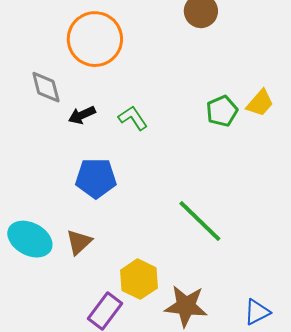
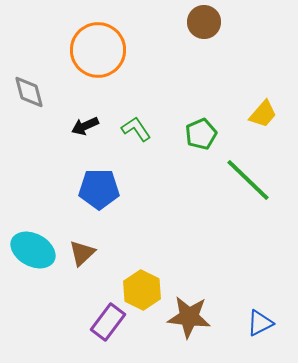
gray diamond: (46, 87) -> (29, 92), moved
green pentagon: (222, 111) -> (201, 134), moved
green line: (200, 221) -> (248, 180), moved

